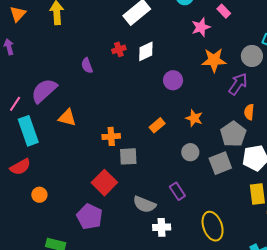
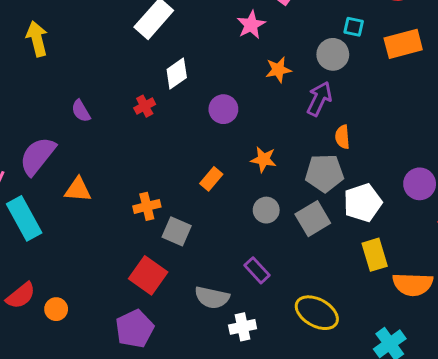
red cross: (119, 49) -> (145, 106), moved
orange star: (214, 60) -> (278, 70), size x0.7
purple semicircle: (87, 66) -> (81, 111), moved
gray pentagon: (233, 134) -> (325, 173), turned -30
gray square: (128, 156) -> (177, 231), turned 36
red semicircle: (20, 167) -> (21, 296), moved
purple pentagon: (89, 217) -> (135, 329), turned 30
yellow ellipse: (213, 226) -> (317, 313), turned -32

